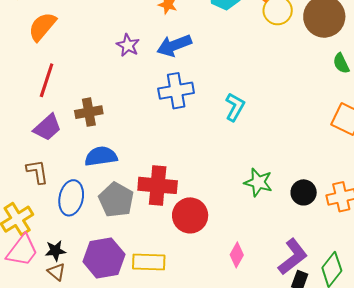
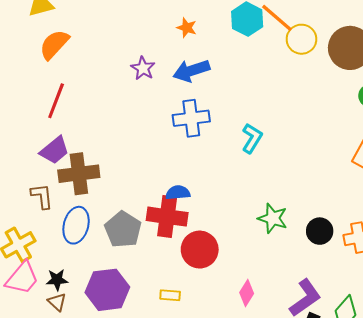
brown cross: (89, 112) -> (79, 174), moved, size x1.4
blue semicircle: (101, 156) -> (178, 193), moved, size x0.7
yellow rectangle: (149, 262) -> (170, 295), moved, size x0.6

